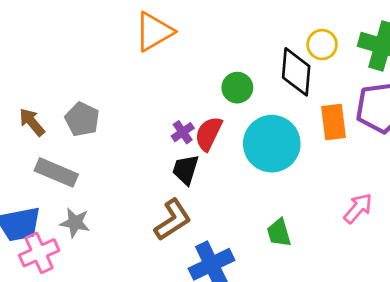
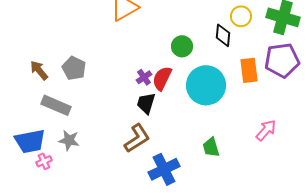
black diamond: (296, 72) -> (223, 35), size x0.7
pink cross: (39, 253) -> (44, 161), size x0.6

